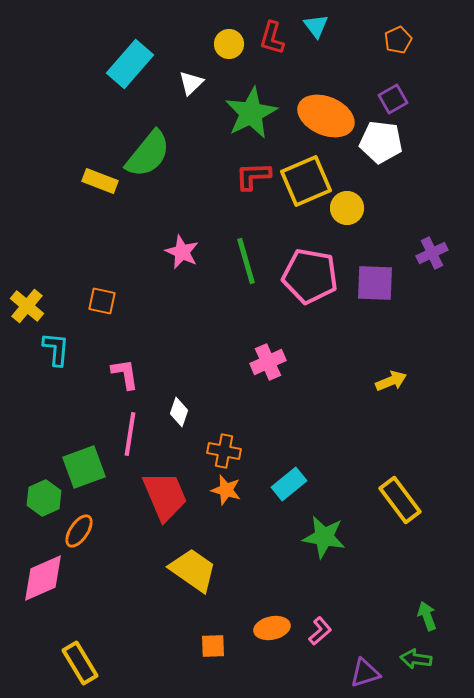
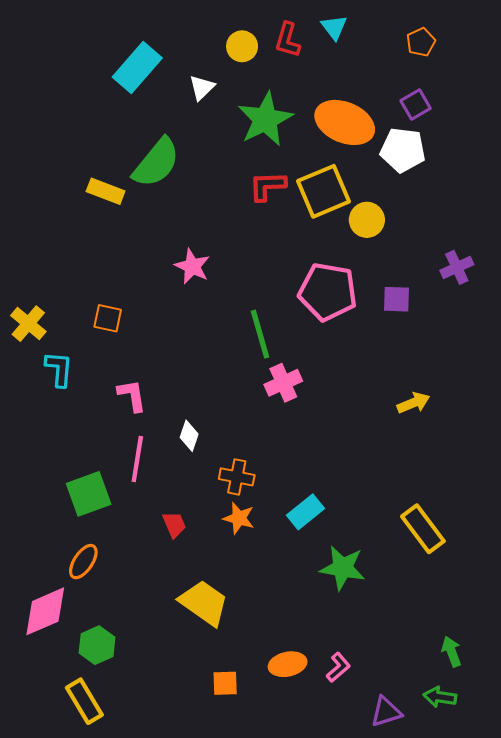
green line: (246, 261) -> (260, 334), moved
purple square: (375, 283) -> (397, 299), size x0.7
red trapezoid: (165, 496) -> (174, 525), size x0.5
green hexagon: (44, 498) -> (97, 645), moved

